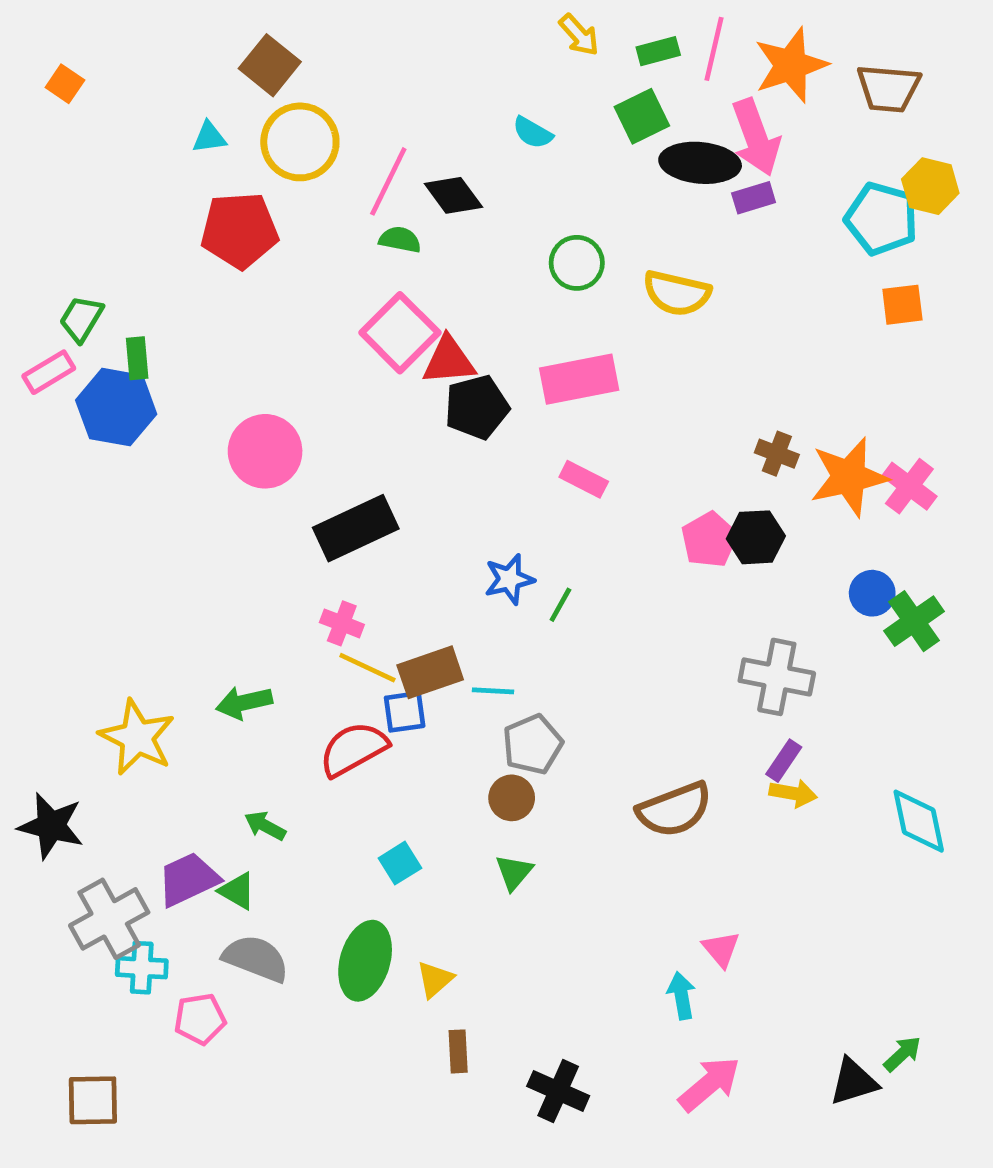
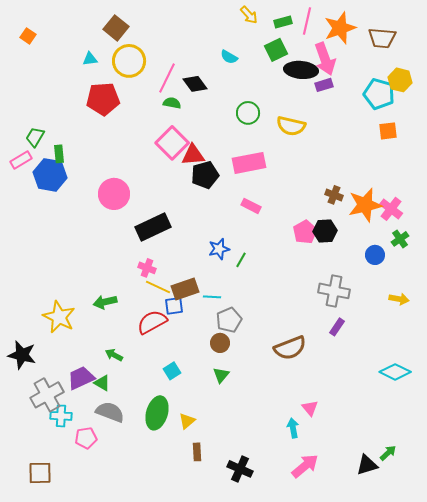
green cross: (914, 621) -> (400, 239), moved, size x0.7
yellow arrow: (793, 793) -> (399, 299), moved
cyan diamond: (919, 821) -> (395, 372), moved, turned -52

